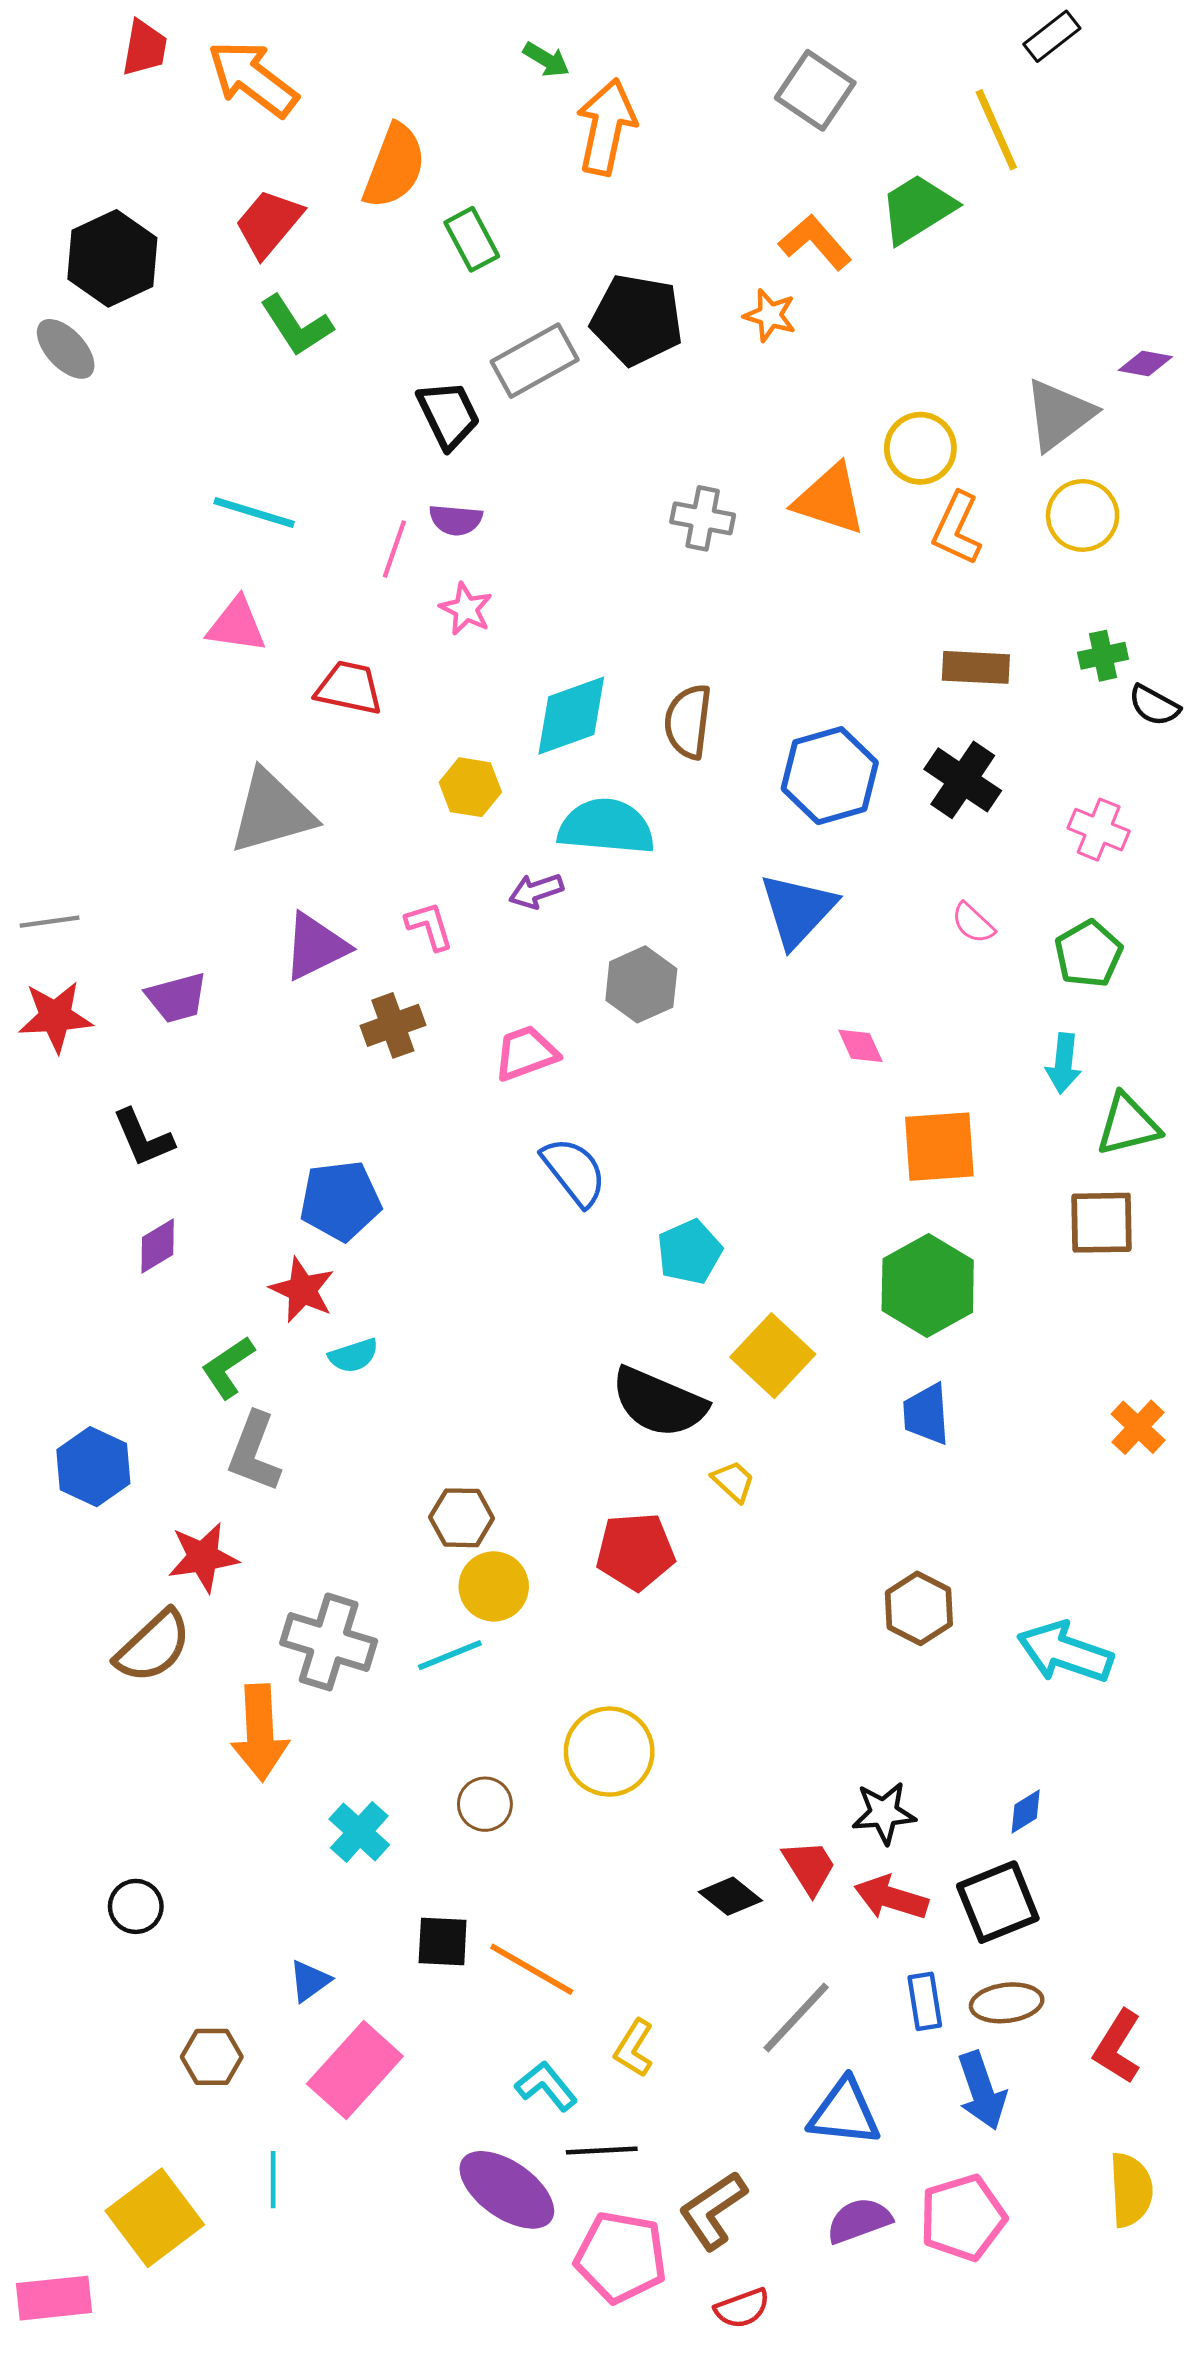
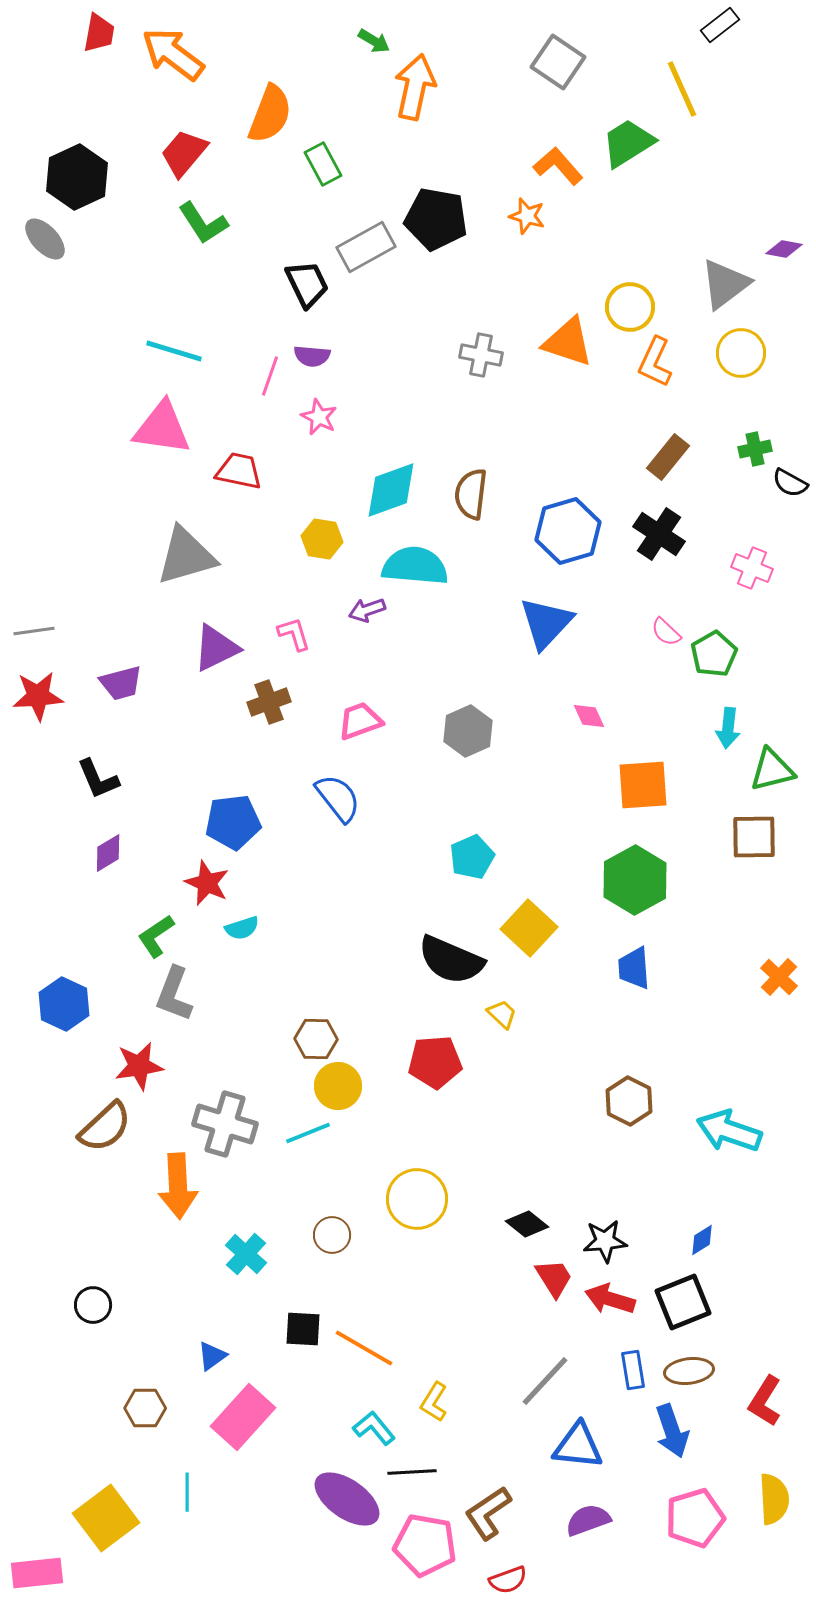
pink triangle: (237, 625) -> (162, 428), size x1.4
brown rectangle: (976, 667) -> (668, 457), turned -54
green pentagon: (1088, 954) -> (714, 654), moved
gray hexagon: (641, 984) -> (468, 731), moved
blue semicircle: (574, 1172) -> (338, 798), moved
black diamond: (730, 1896) -> (527, 1224), moved
pink pentagon: (963, 2218) -> (695, 1518), moved

